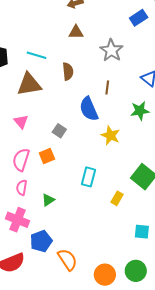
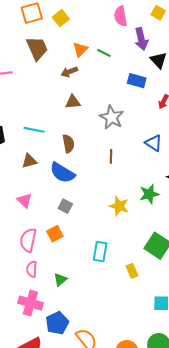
blue rectangle: (139, 18) -> (137, 81), turned 54
brown triangle: (29, 84) -> (29, 161), size x0.6
blue semicircle: (89, 109) -> (62, 173), moved, turned -30
green star: (140, 111) -> (149, 194), moved
yellow rectangle: (117, 198) -> (132, 271), turned -48

